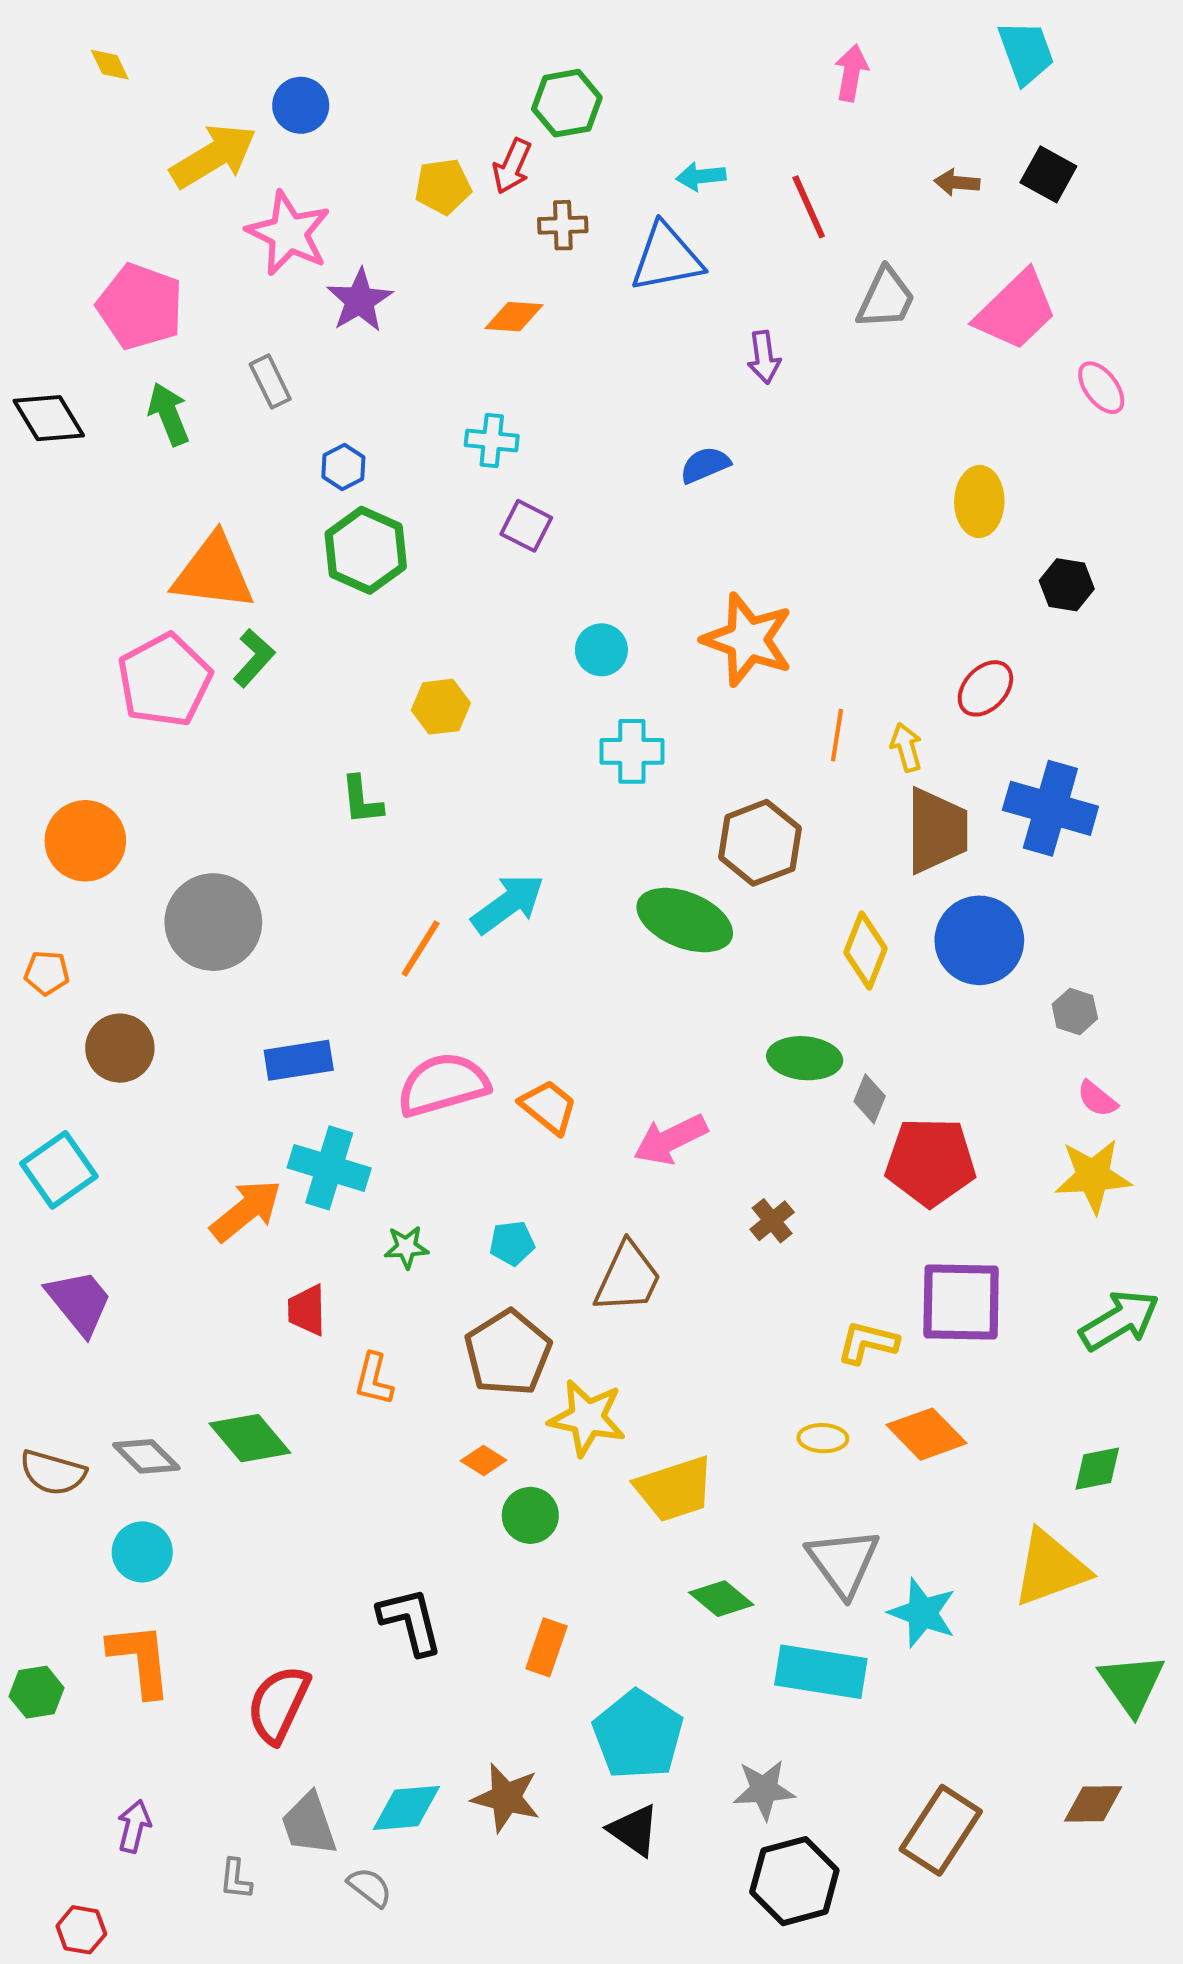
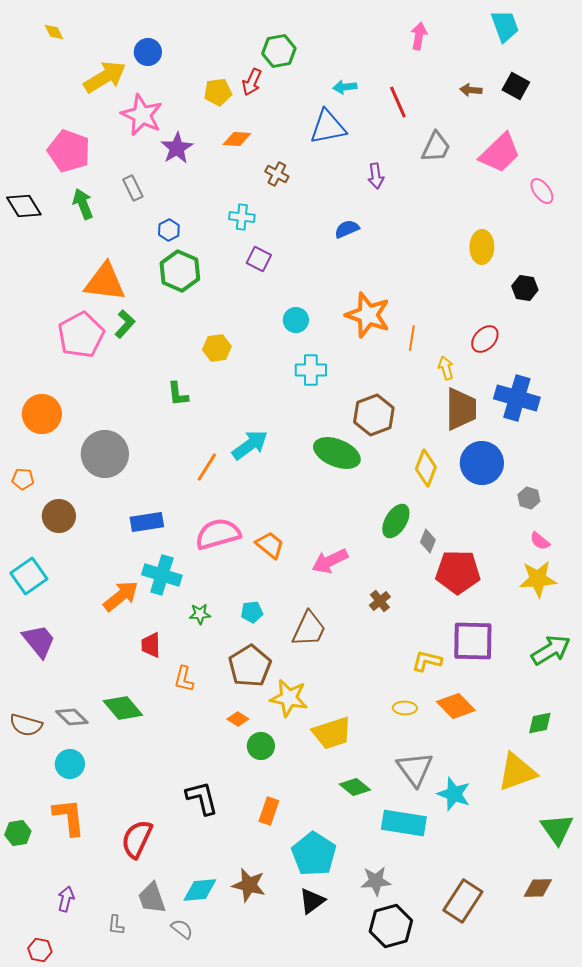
brown cross: (563, 225) -> (277, 174), moved, turned 30
orange diamond: (514, 317) -> (237, 139), moved
orange line: (837, 735) -> (412, 338), moved
green ellipse: (805, 1058) -> (396, 521), turned -64
black triangle: (634, 1830) -> (312, 901), turned 48

